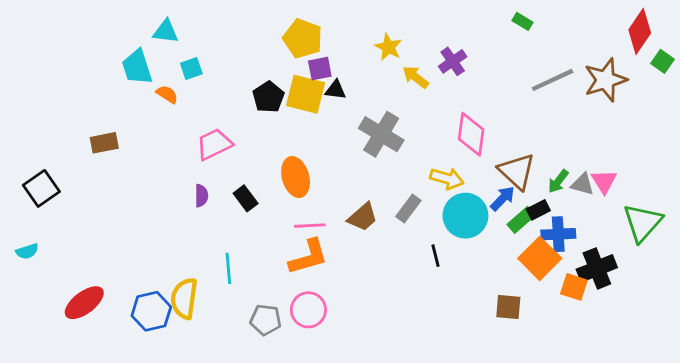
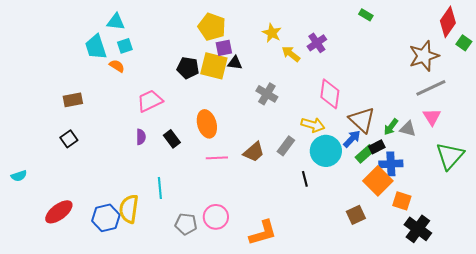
cyan square: (191, 69) -> (125, 46), moved
gray line: (553, 80) -> (431, 88), moved
black pentagon: (268, 97) -> (188, 68), turned -30
gray cross: (381, 134) -> (267, 94), size x0.7
pink triangle: (604, 181) -> (432, 117), moved
black square: (41, 188) -> (69, 139), moved, size x0.7
orange L-shape: (308, 257) -> (263, 233), moved
black cross: (597, 268) -> (418, 229), moved, turned -32
brown square: (508, 307) -> (356, 215), turned -30

